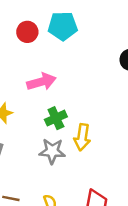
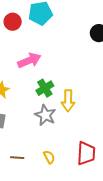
gray star: (52, 151) -> (45, 115), turned 30

